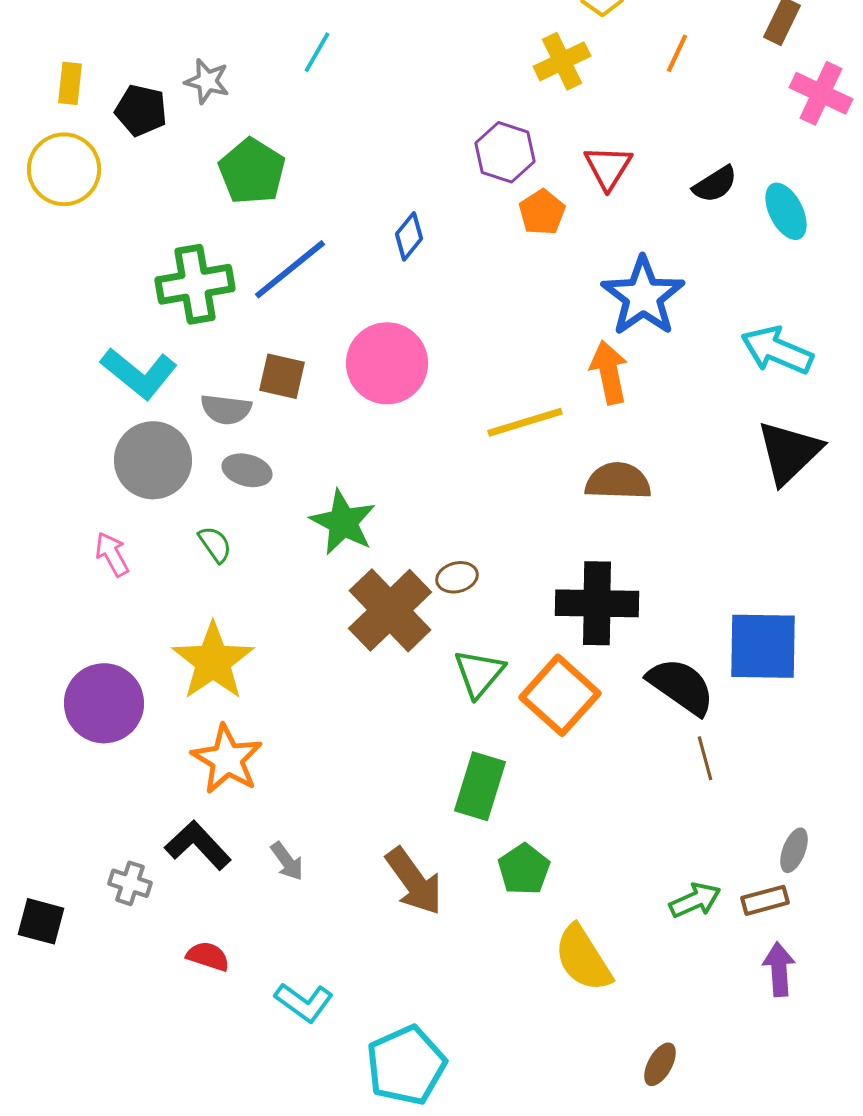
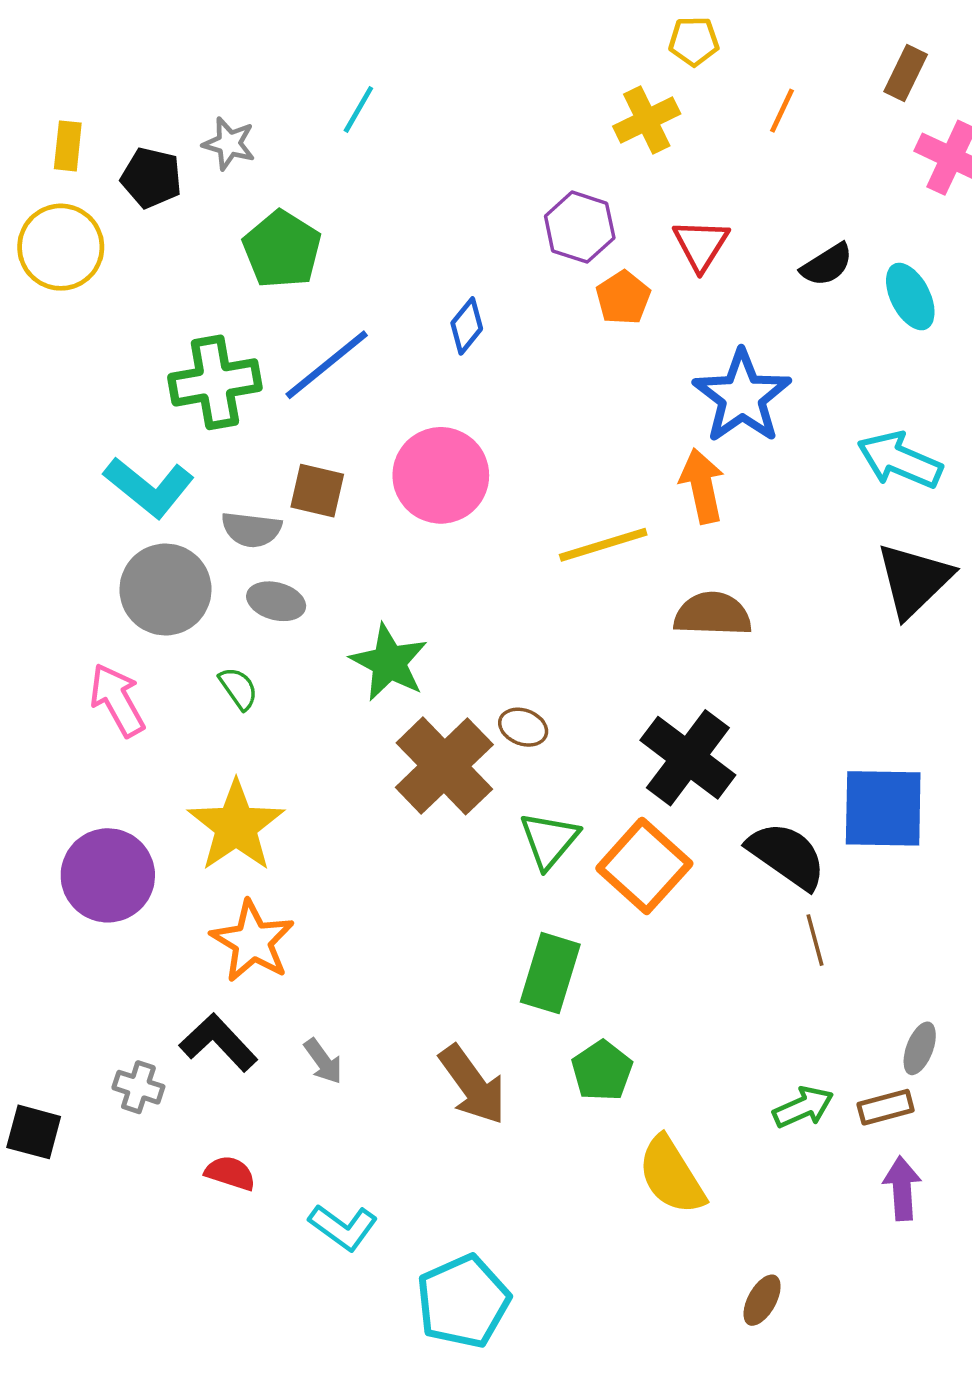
pink arrow: (112, 554) -> (117, 700), size x1.4
brown ellipse: (457, 577) -> (523, 727), turned 36
black cross: (597, 603) -> (688, 758), turned 36

